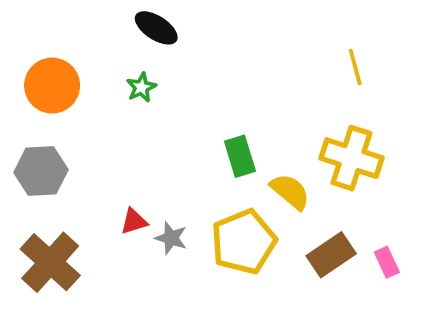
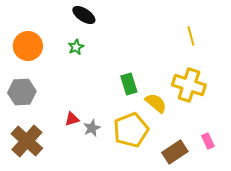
gray star: (171, 238) -> (92, 128), turned 30
brown rectangle: (331, 255) -> (175, 152), moved

